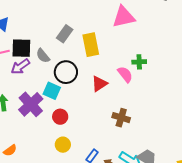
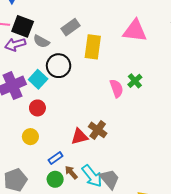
gray semicircle: (43, 56) -> (41, 41), turned -42
green cross: (139, 62) -> (135, 81), turned 32
red triangle: (99, 84) -> (80, 136), moved

